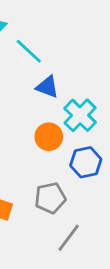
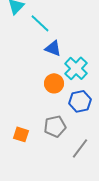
gray line: (69, 238) -> (80, 148), moved

